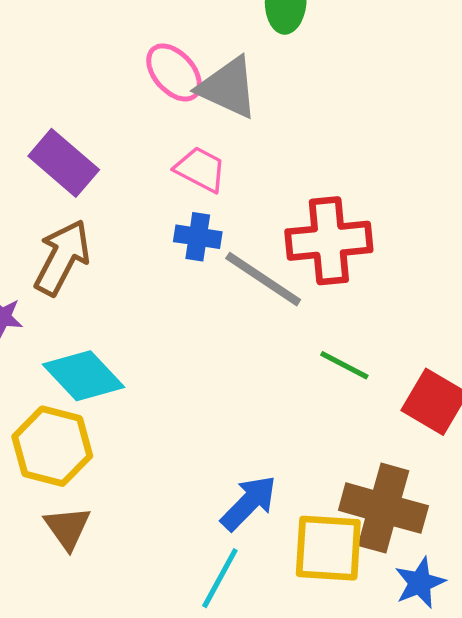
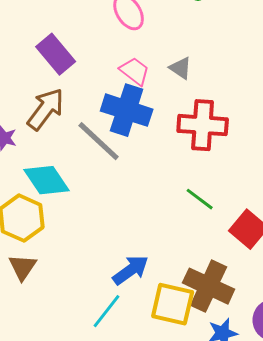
gray triangle: (228, 88) -> (181, 68), moved, size x0.6
blue cross: (198, 237) -> (127, 110), size x1.8
gray line: (263, 279) -> (99, 141), moved

